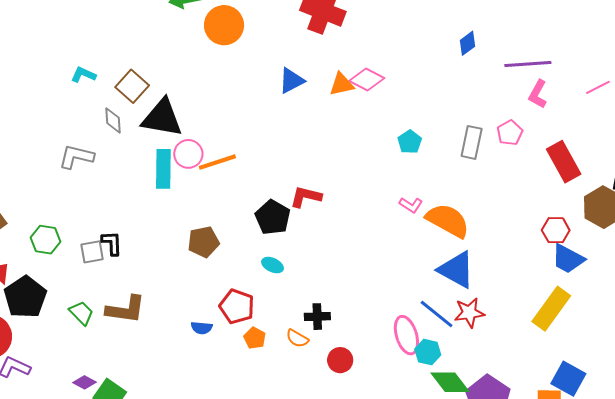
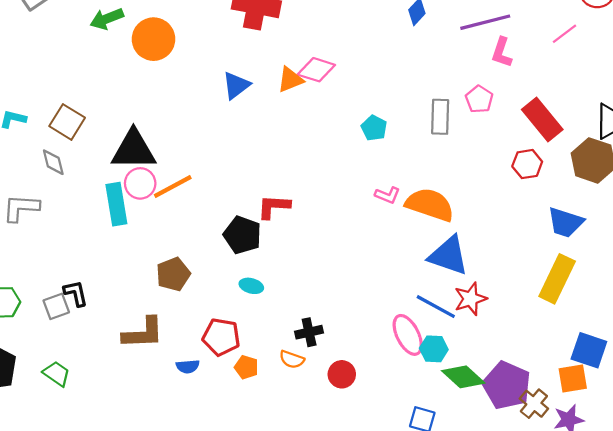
black triangle: (162, 118) -> (133, 150), moved
red hexagon: (556, 230) -> (527, 164), moved
brown L-shape: (126, 309) -> (143, 333), moved

